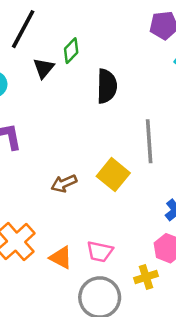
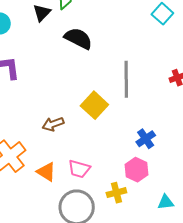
black semicircle: (107, 86) -> (78, 38), moved, turned -68
brown arrow: (64, 183) -> (53, 124), moved

